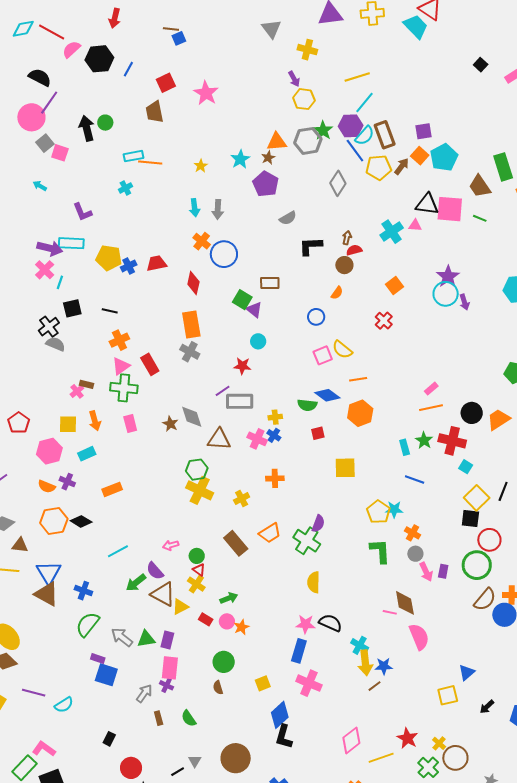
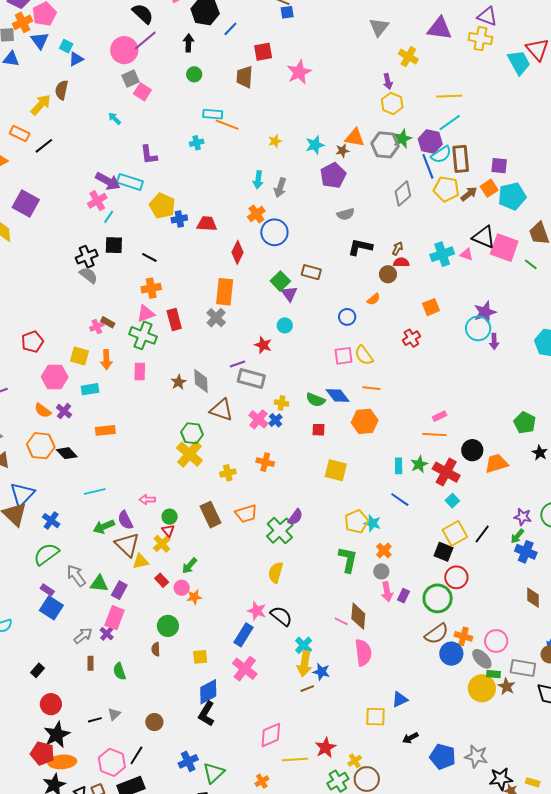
black arrow: (87, 128) -> (188, 43), moved, size x0.7
green arrow: (229, 598) -> (189, 566), turned 138
brown circle: (236, 758) -> (154, 722), size x0.6

